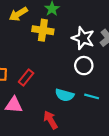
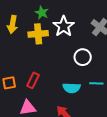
yellow arrow: (18, 14) -> (12, 24), turned -36
white star: (83, 38) -> (64, 26), moved, turned 30

